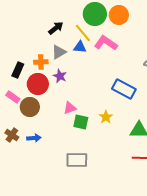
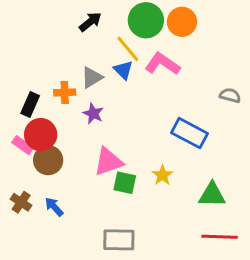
black arrow: (56, 28) -> (90, 22), moved
blue triangle: (80, 47) -> (123, 70), turned 40
red circle: (38, 84) -> (41, 135), moved
pink triangle: (70, 108) -> (108, 162), size x1.5
blue arrow: (34, 138) -> (54, 207), turned -128

